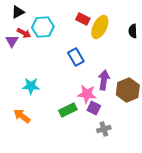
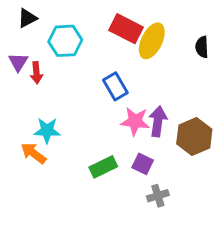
red rectangle: (83, 19) -> (126, 29), size x1.5
red arrow: (24, 33) -> (36, 73), moved, turned 56
pink star: (87, 94) -> (135, 121), moved
orange arrow: (22, 116) -> (33, 153), moved

